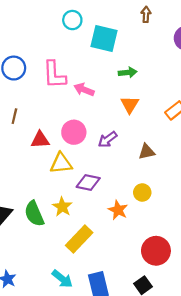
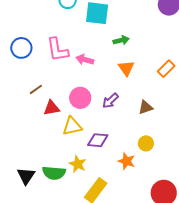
brown line: (14, 116) -> (36, 89), moved, turned 48
green semicircle: (34, 214) -> (54, 173), turned -55

